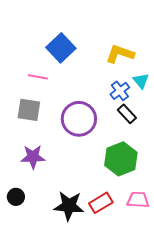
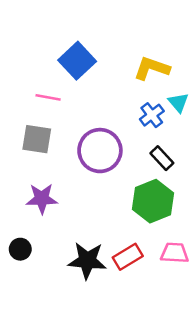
black rectangle: (127, 114) -> (162, 158), moved

